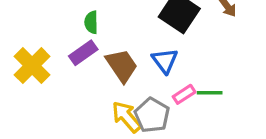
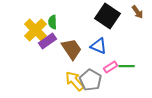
blue triangle: (165, 61) -> (98, 46), turned -30
yellow cross: (32, 66) -> (36, 30), moved

